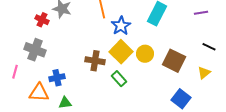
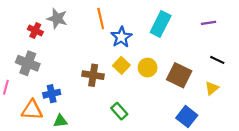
yellow square: (121, 52) -> (121, 65), size x0.7
green rectangle: (119, 79) -> (119, 111), moved

